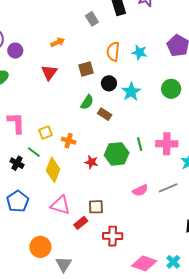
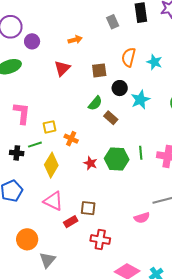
green line: (34, 152) -> (35, 145), turned -64
black cross: (17, 163) -> (17, 153), turned -32
pink semicircle: (140, 190) -> (142, 218), moved

